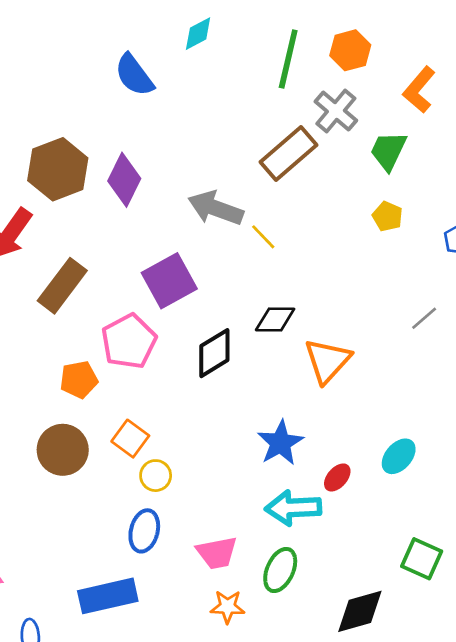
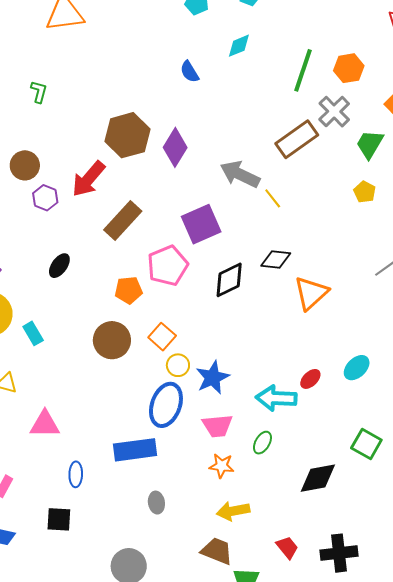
blue semicircle: (134, 75) -> (189, 72), size x0.7
blue star: (280, 443) -> (213, 377), moved
blue ellipse: (144, 531) -> (166, 405), size x1.4
green ellipse: (280, 570) -> (262, 443), size x0.7

